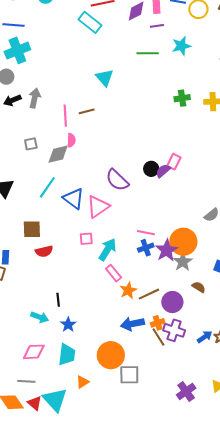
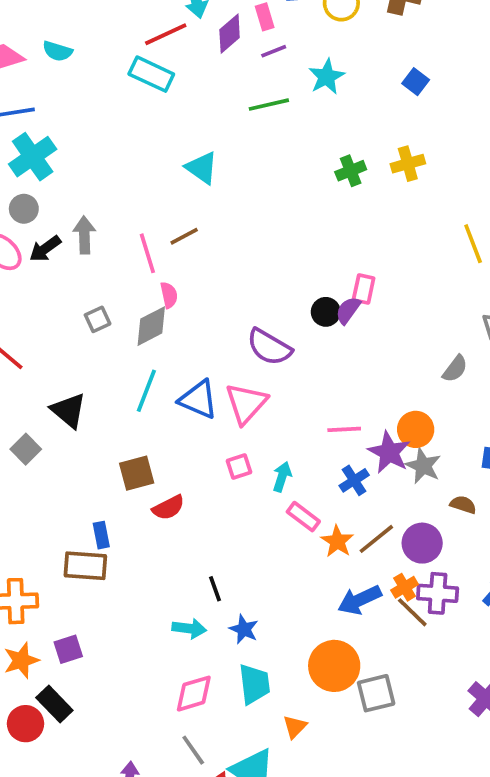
orange circle: (183, 242) -> (416, 429), size x0.7
blue cross: (146, 248) -> (354, 480), moved
cyan arrow: (107, 250) -> (282, 477), size x0.7
gray line: (26, 381) -> (193, 750), turned 66

